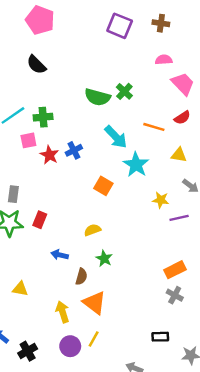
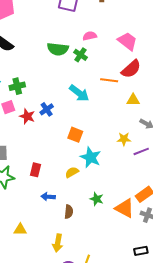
pink semicircle: (164, 60) -> (90, 36), moved
green semicircle: (97, 97) -> (58, 49), moved
red semicircle: (182, 118) -> (131, 69), size x1.5
cyan star: (136, 165) -> (91, 157), moved
red rectangle: (40, 220) -> (35, 170), moved
green star: (104, 259) -> (97, 199), moved
orange triangle: (94, 303) -> (125, 208), moved
yellow arrow: (62, 312) -> (58, 243), turned -144

